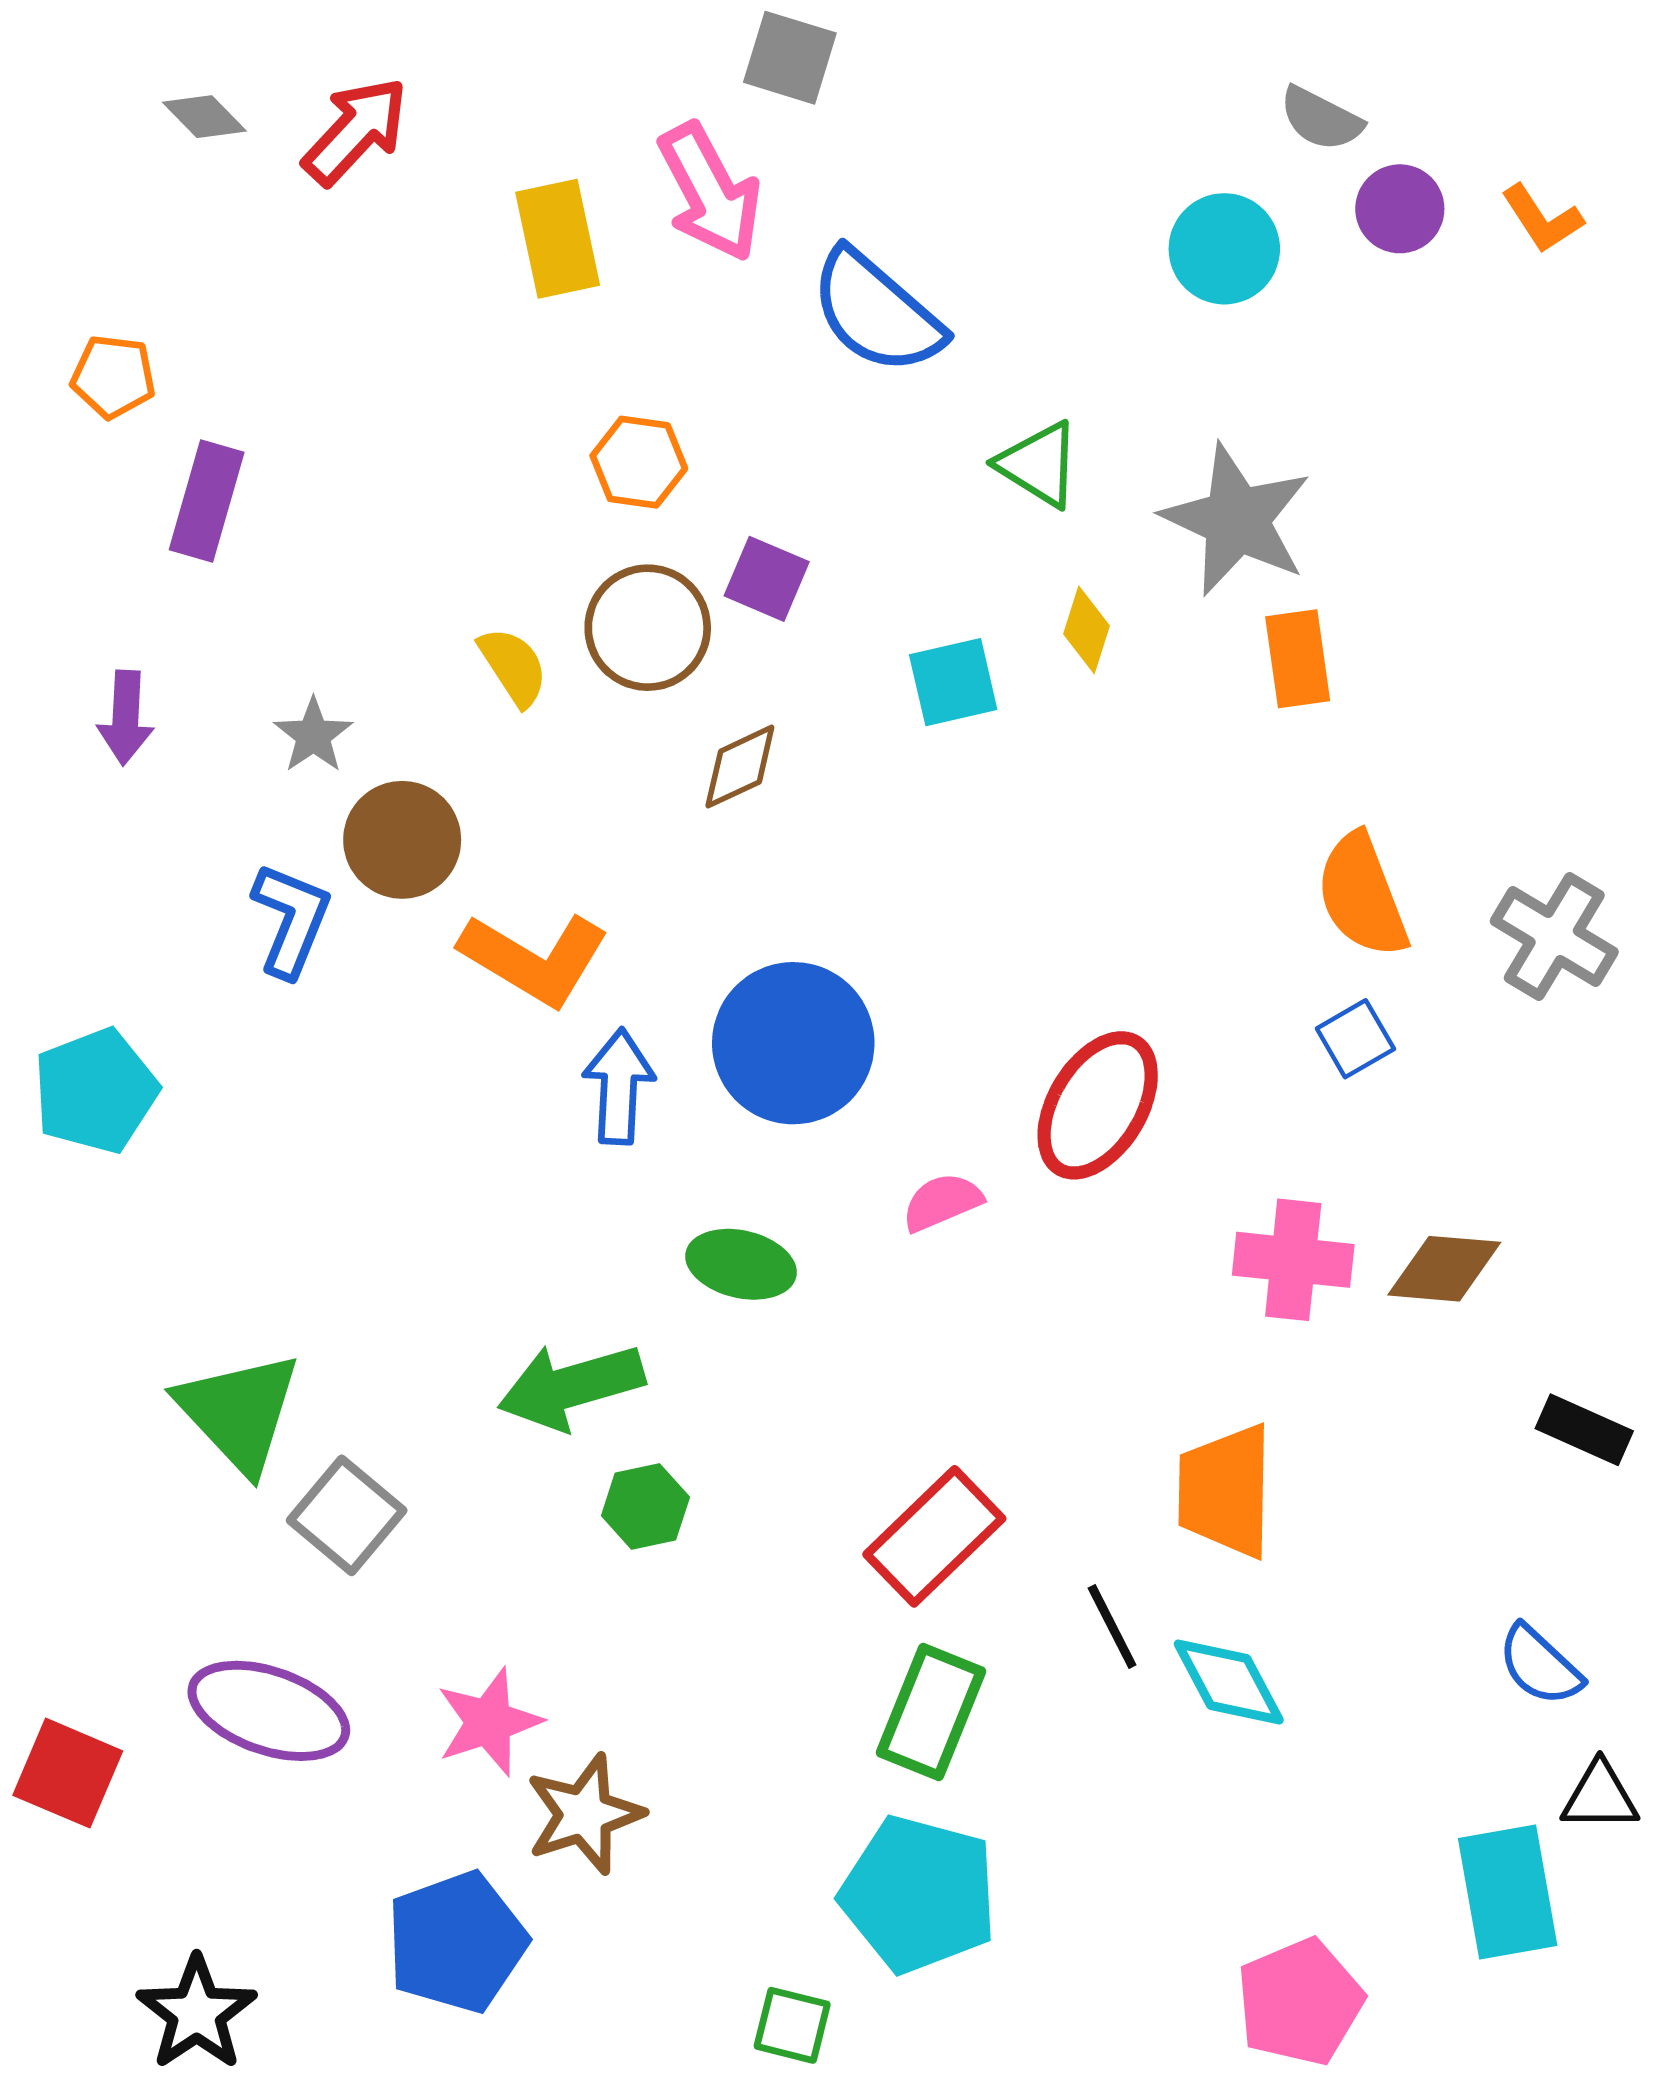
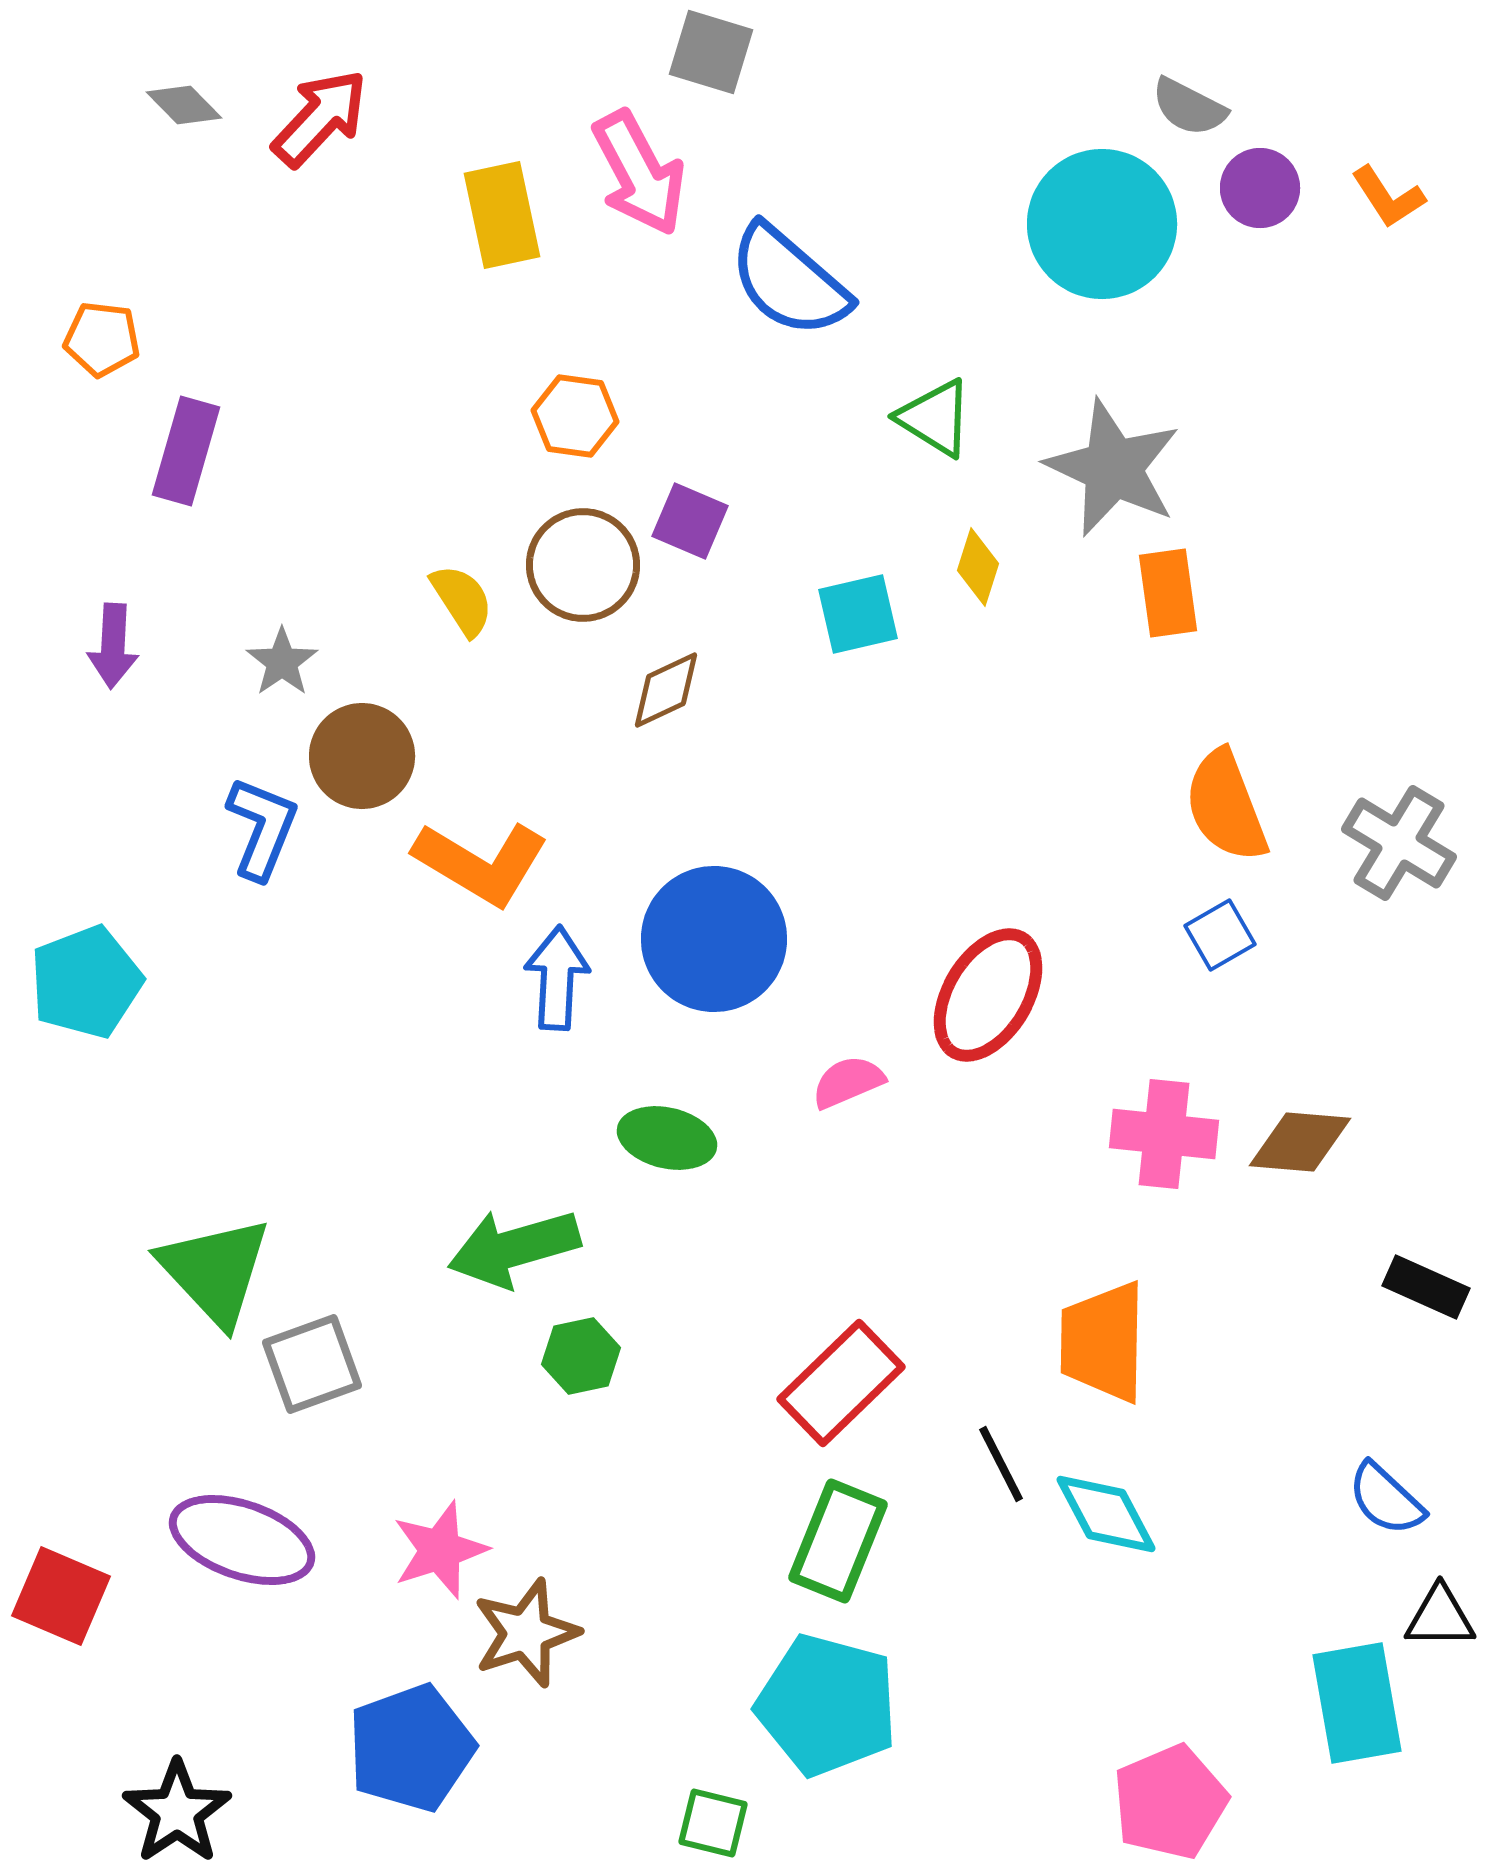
cyan circle: (1224, 249) -> (1102, 224), size x1.5
gray square: (347, 1515) -> (312, 1364), turned 30

